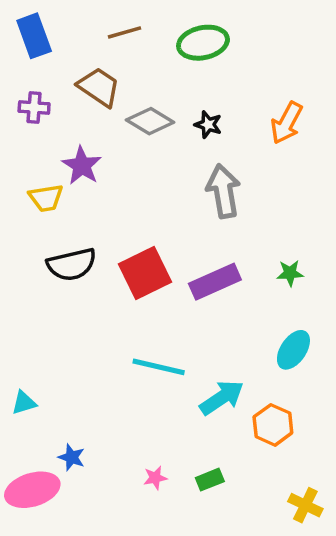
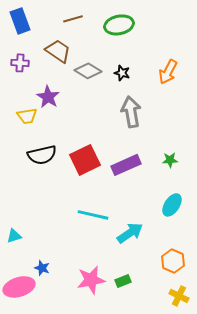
orange hexagon: (273, 425) -> (173, 261), moved
pink star: (155, 478) -> (91, 280), size x2.0

